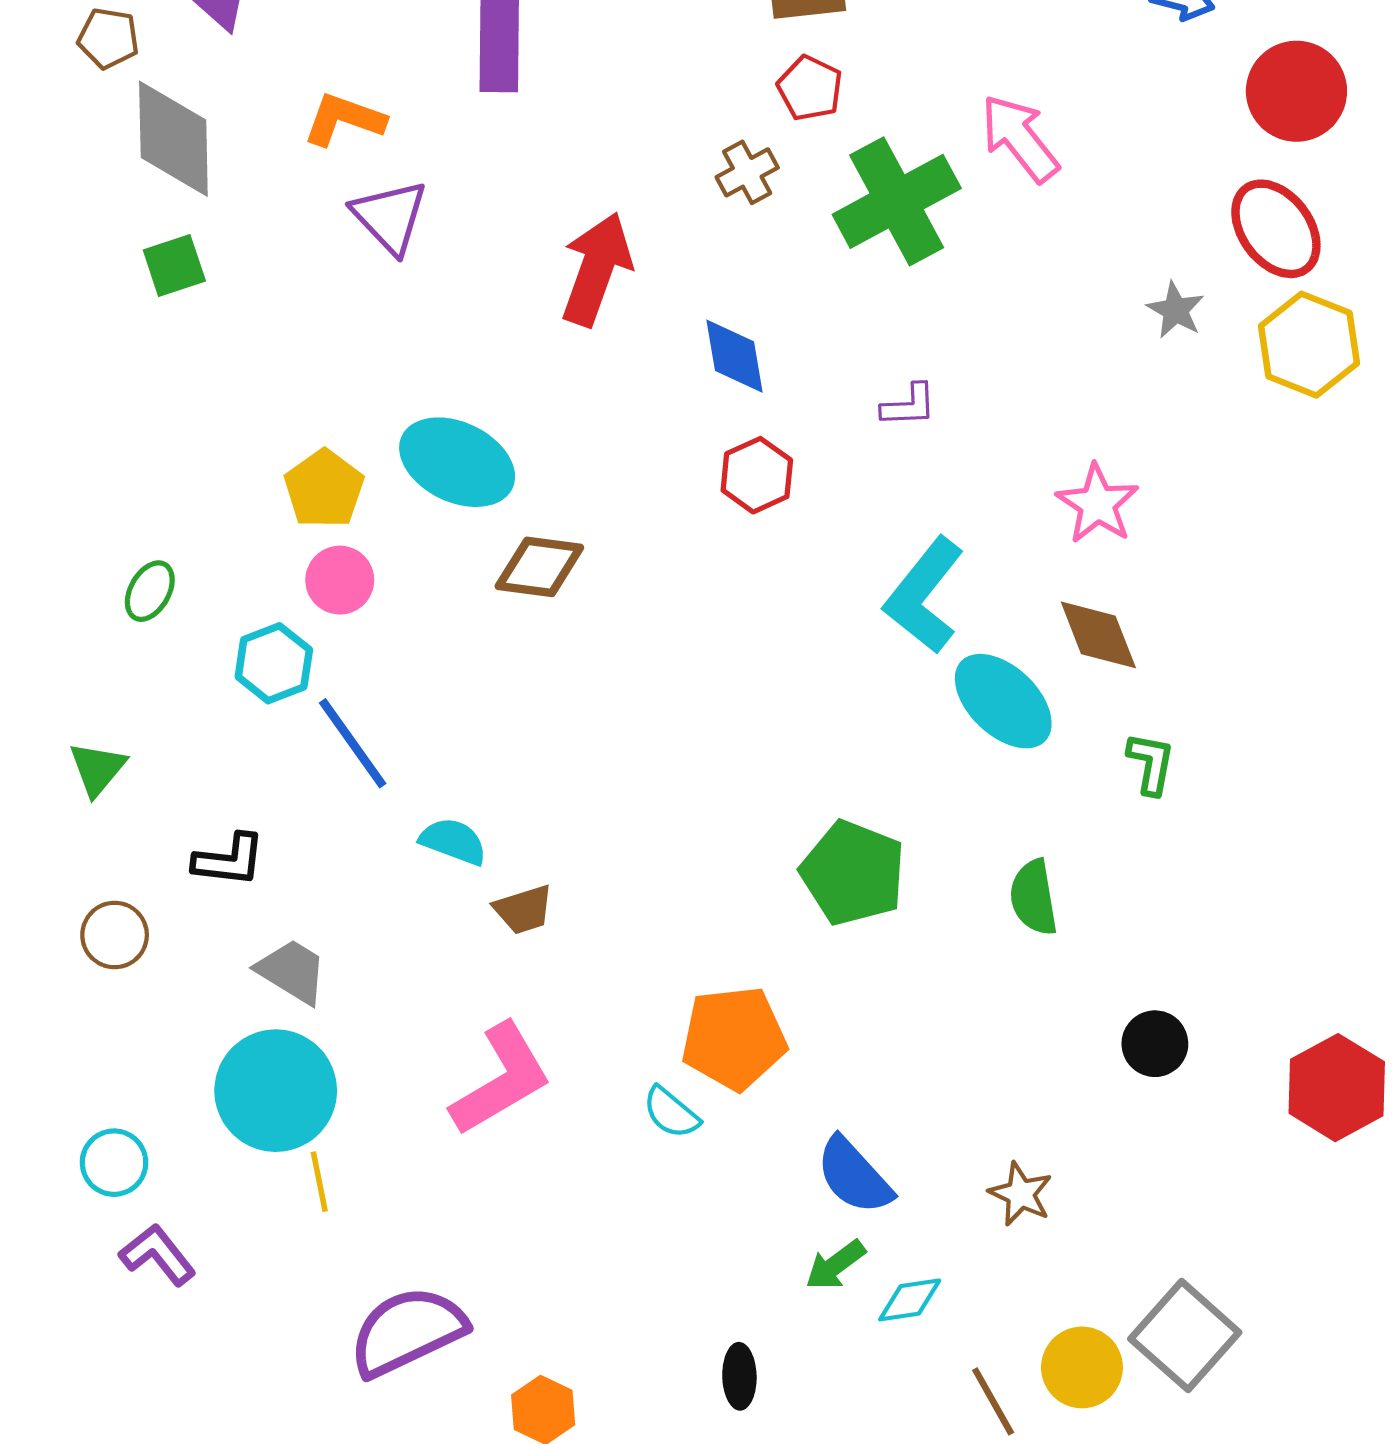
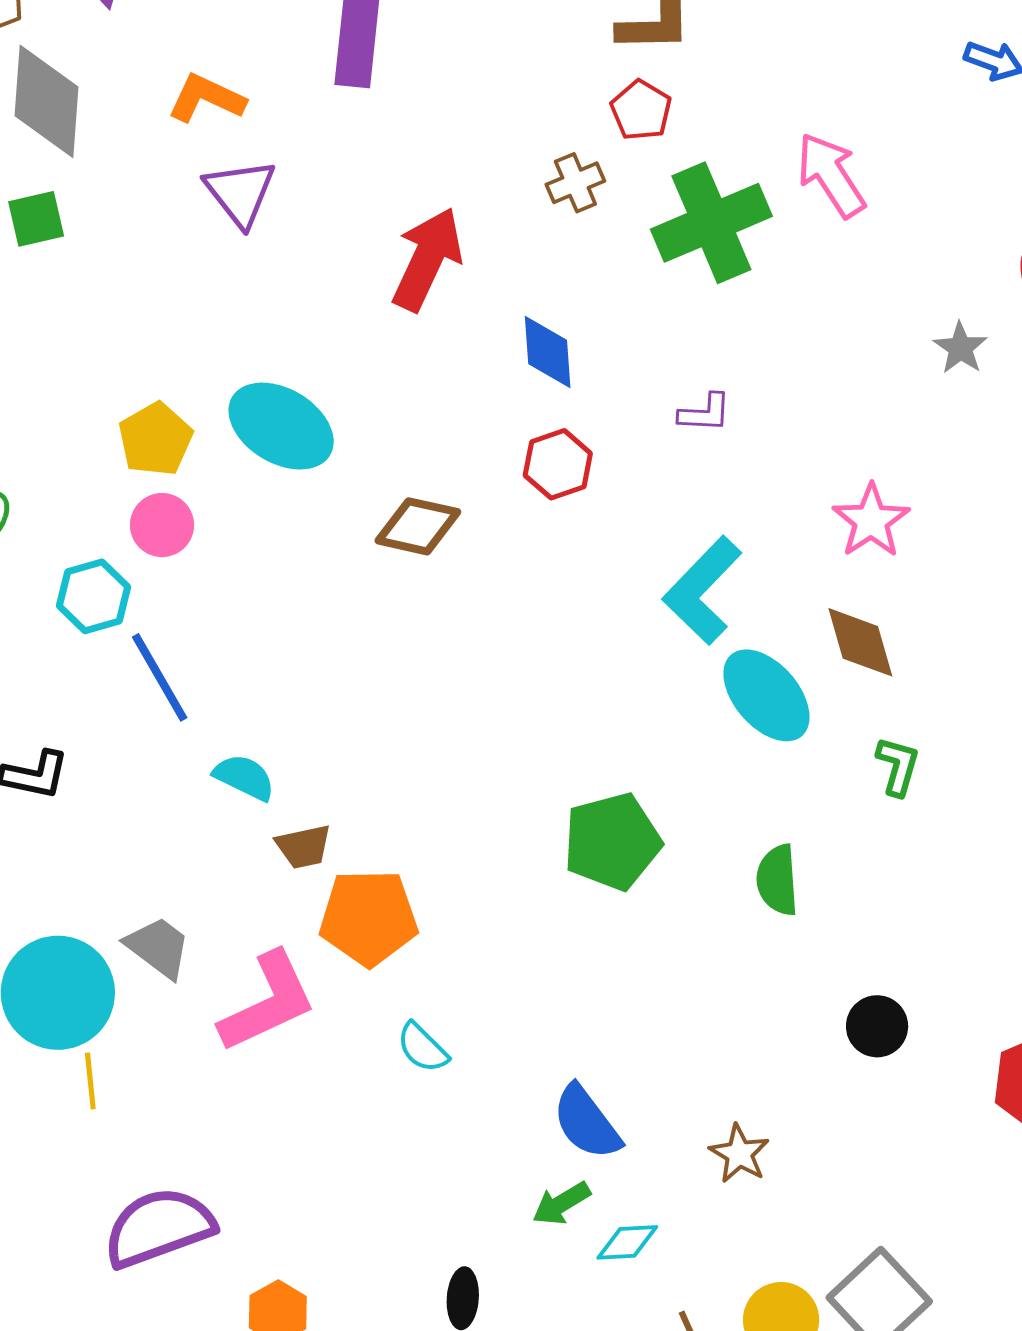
brown diamond: (539, 567) -> (418, 526), moved
green pentagon: (853, 873) -> (612, 841), turned 30
gray trapezoid: (292, 971) -> (158, 947), moved
orange pentagon: (734, 1038) -> (369, 918), moved

